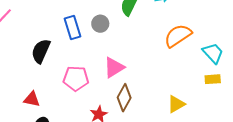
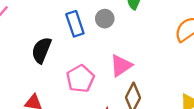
pink pentagon: (76, 79) -> (80, 79), turned -30

